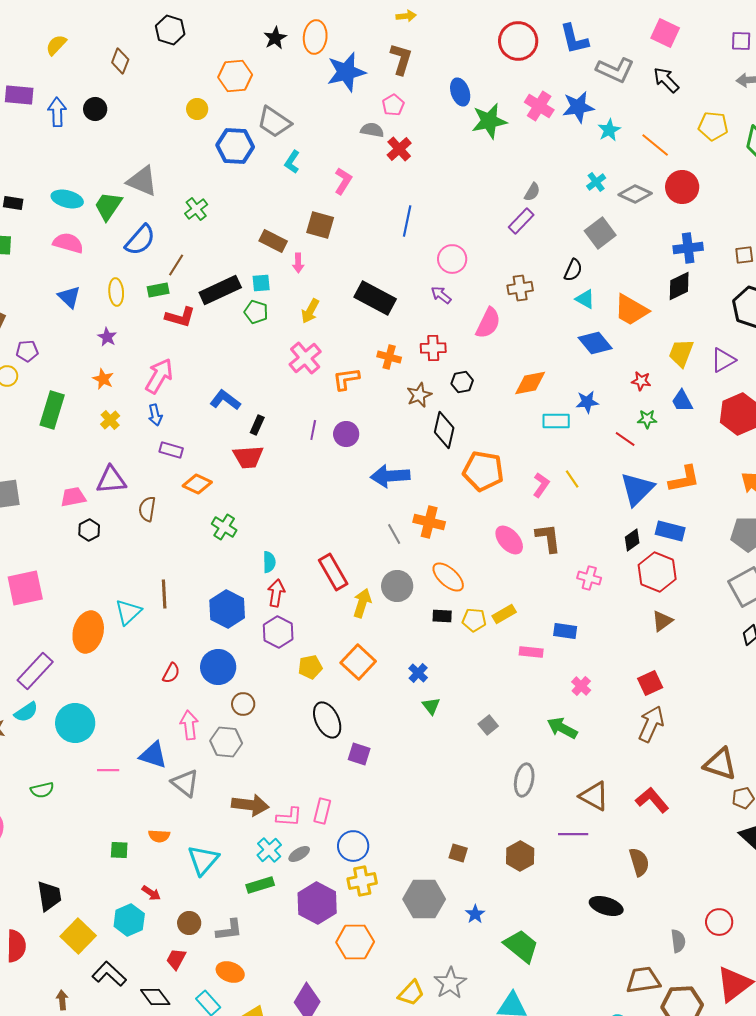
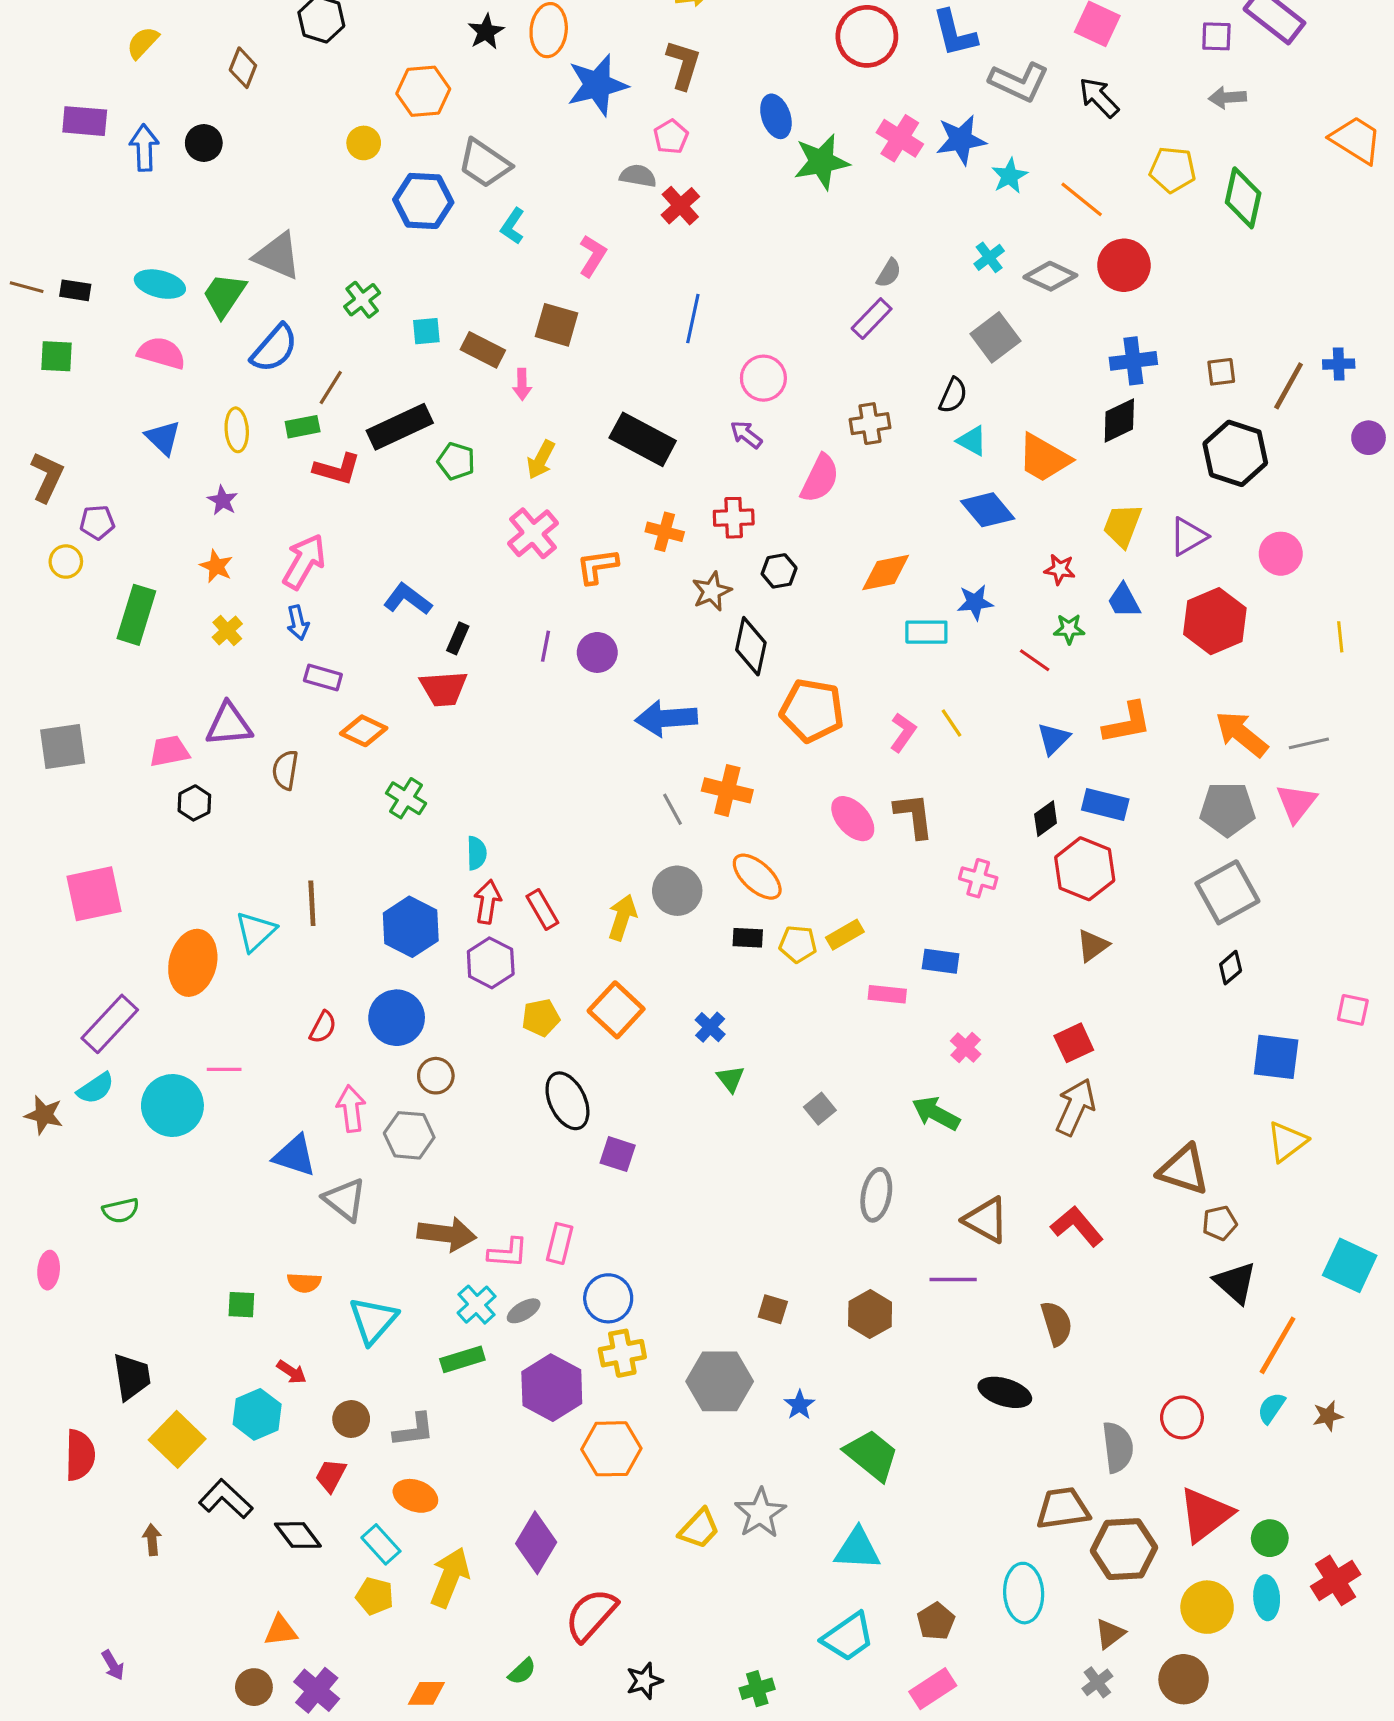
cyan square: (261, 283) -> (426, 331), moved
blue triangle: (637, 489) -> (1053, 739), size x0.6
red rectangle: (333, 572) -> (542, 910), moved, size x0.7
pink line: (108, 770) -> (224, 1069), moved
gray semicircle: (678, 941) -> (1118, 1447), size x1.4

